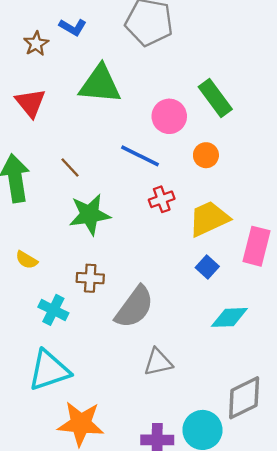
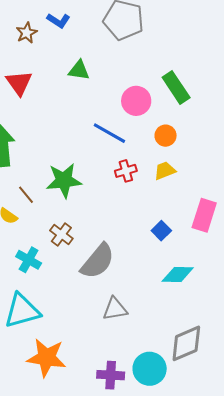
green triangle: (100, 84) -> (79, 70), size x0.6
brown line: (70, 168) -> (26, 195), moved
yellow trapezoid: (209, 219) -> (165, 171), moved, size x0.6
brown cross: (90, 278) -> (61, 235), turned 30

